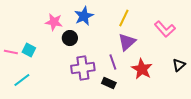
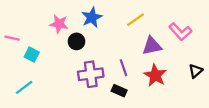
yellow line: (124, 18) -> (135, 20), turned 30
purple triangle: (127, 42) -> (152, 46), moved, turned 30
pink line: (11, 52) -> (12, 38), moved

